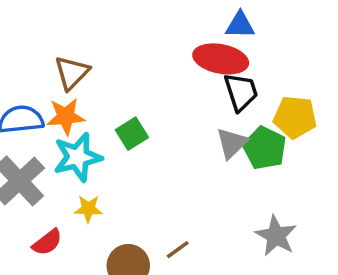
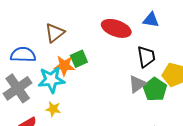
red ellipse: (221, 59) -> (116, 28), moved
orange star: (66, 116) -> (64, 66), moved
green square: (132, 134) -> (79, 59), moved

